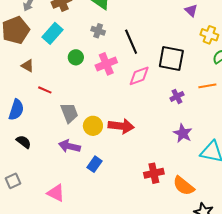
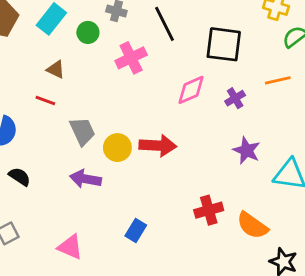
green circle: (76, 57) -> (88, 32), moved
brown triangle: (28, 66) -> (56, 69), moved
pink diamond: (139, 76) -> (191, 90), moved
blue rectangle: (94, 164) -> (136, 230), moved

